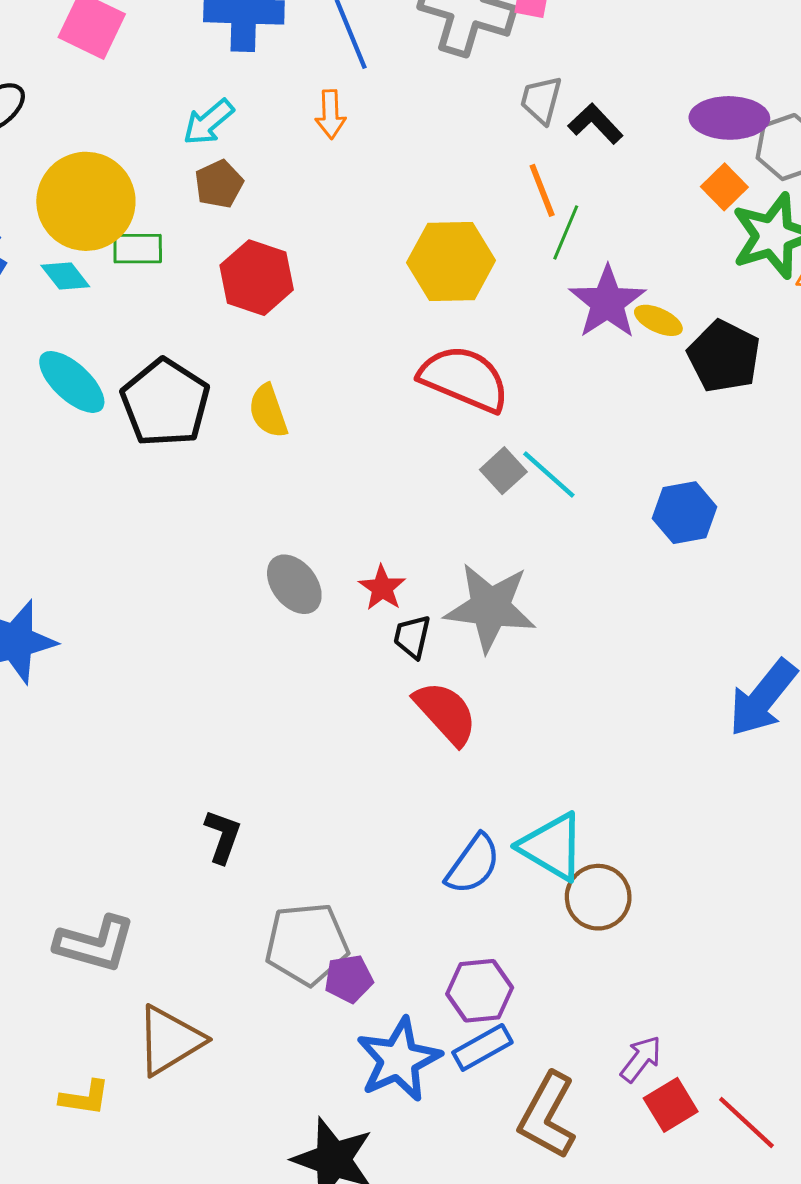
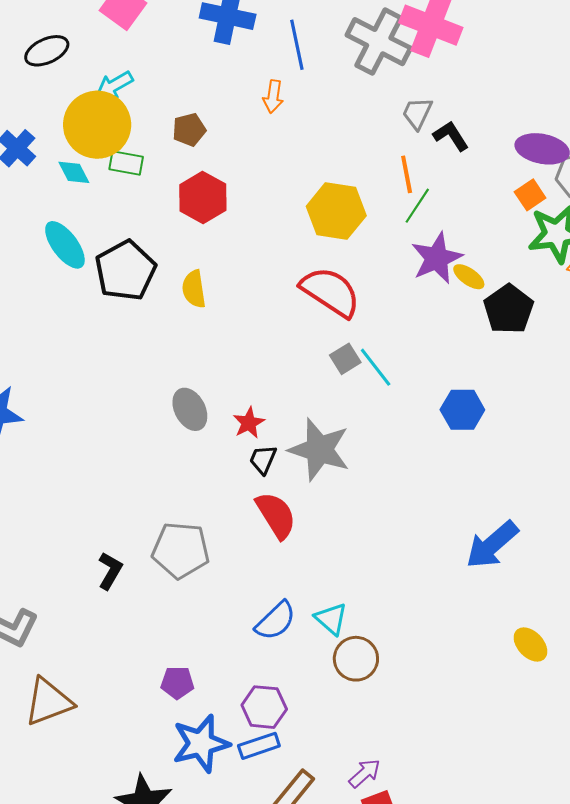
cyan arrow: (208, 122) -> (114, 85), moved
cyan triangle: (552, 847) -> (331, 619), size x0.7
gray pentagon: (307, 944) -> (181, 550), moved

